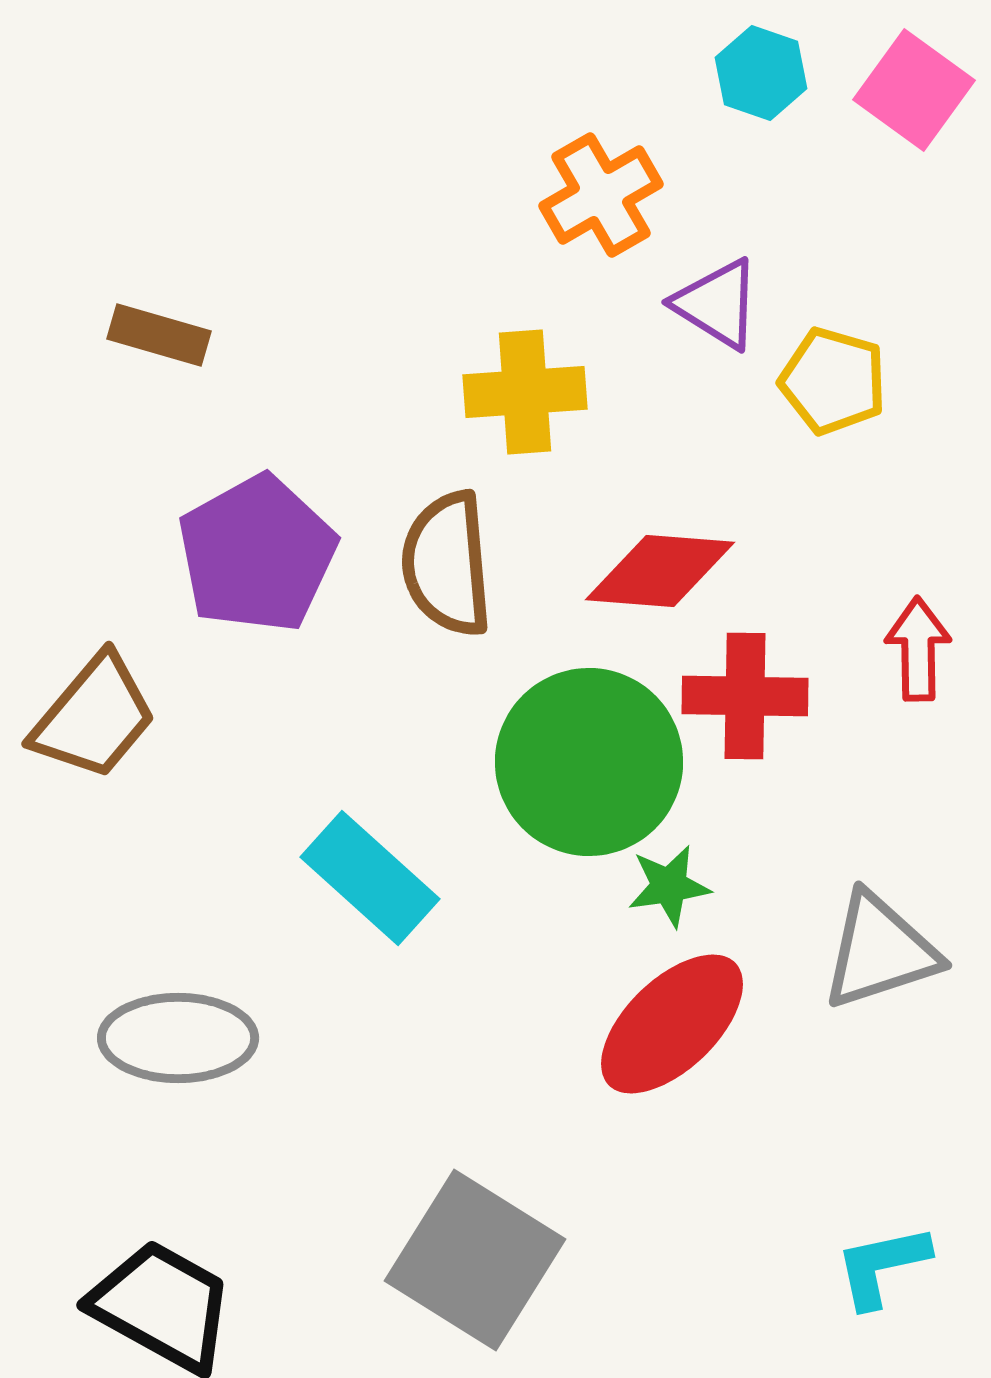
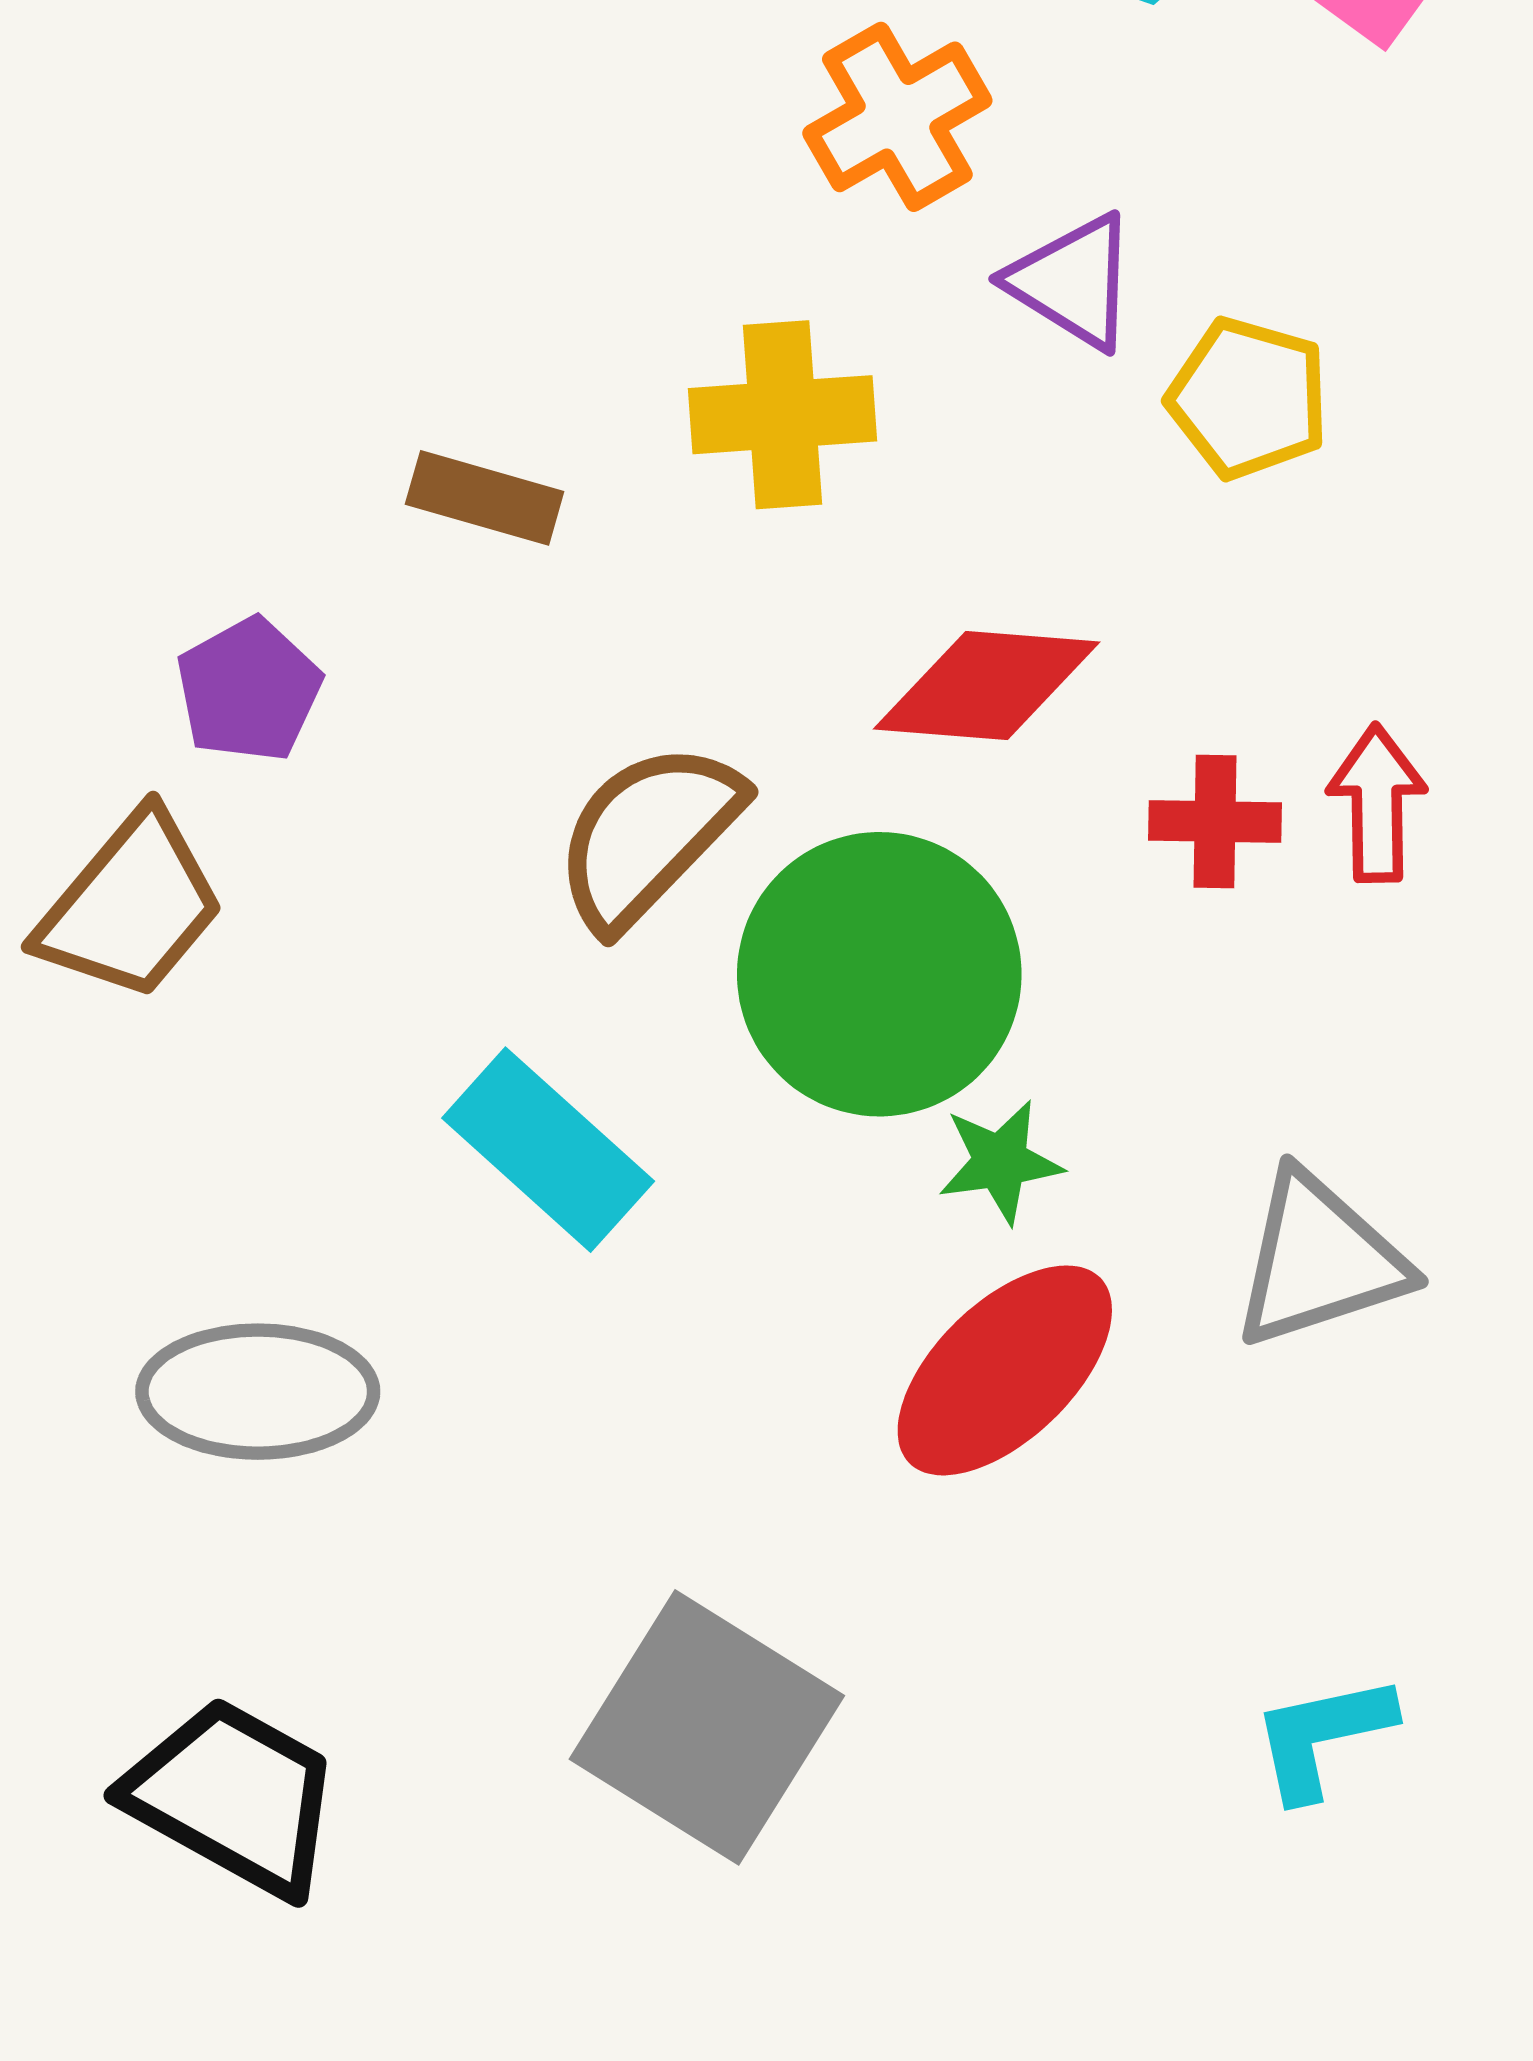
brown rectangle: (159, 335) -> (485, 498), moved
purple pentagon: (257, 554) -> (249, 690), moved, size x0.6
brown semicircle: (447, 564) -> (648, 835), moved, turned 49
red cross: (745, 696) -> (1215, 821), moved, size x0.7

